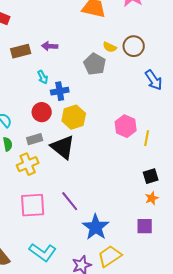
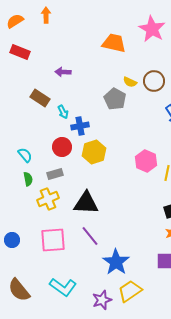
purple arrow: (50, 46) -> (63, 72), moved
brown rectangle: (21, 51) -> (40, 98), moved, turned 48
black triangle: (63, 147) -> (86, 203), moved, turned -36

